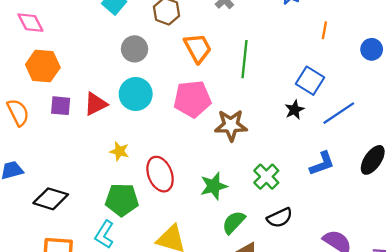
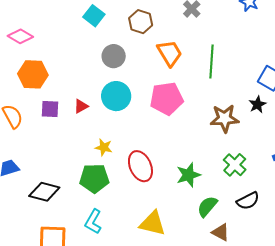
pink diamond: (30, 23) -> (20, 36), turned -30
red triangle: (96, 104) -> (81, 106), size x0.7
brown star: (231, 125) -> (225, 119), moved
green pentagon: (122, 200) -> (94, 178), moved

